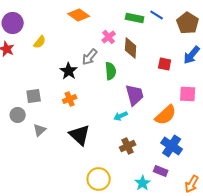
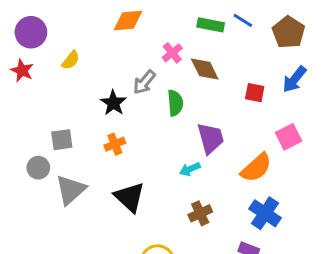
orange diamond: (79, 15) -> (128, 20), turned -40
brown diamond: (131, 48) -> (205, 69), turned -30
pink square: (188, 94) -> (289, 137), turned -30
gray triangle: (40, 130) -> (71, 190), size x1.6

